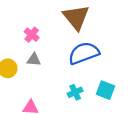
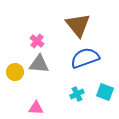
gray triangle: (34, 60) -> (39, 64), size x1.5

